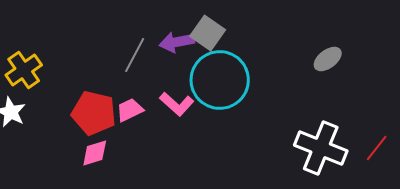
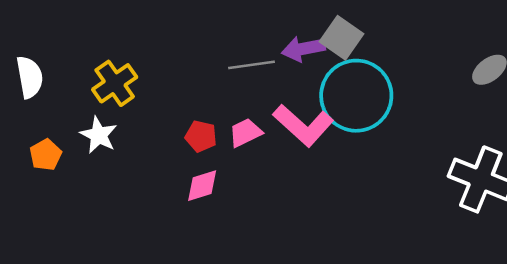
gray line: (135, 55) -> (251, 65), turned 54
pink L-shape: (177, 104) -> (303, 125), size x1.4
red pentagon: (94, 113) -> (201, 136), size x0.6

